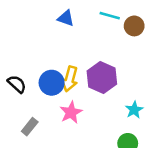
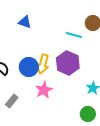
cyan line: (110, 16) -> (74, 35), moved
blue triangle: (66, 18) -> (25, 22), moved

